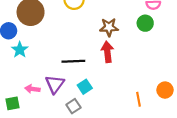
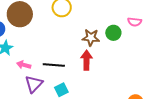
green circle: (145, 23) -> (113, 33), moved
pink arrow: (32, 89) -> (24, 65), moved

